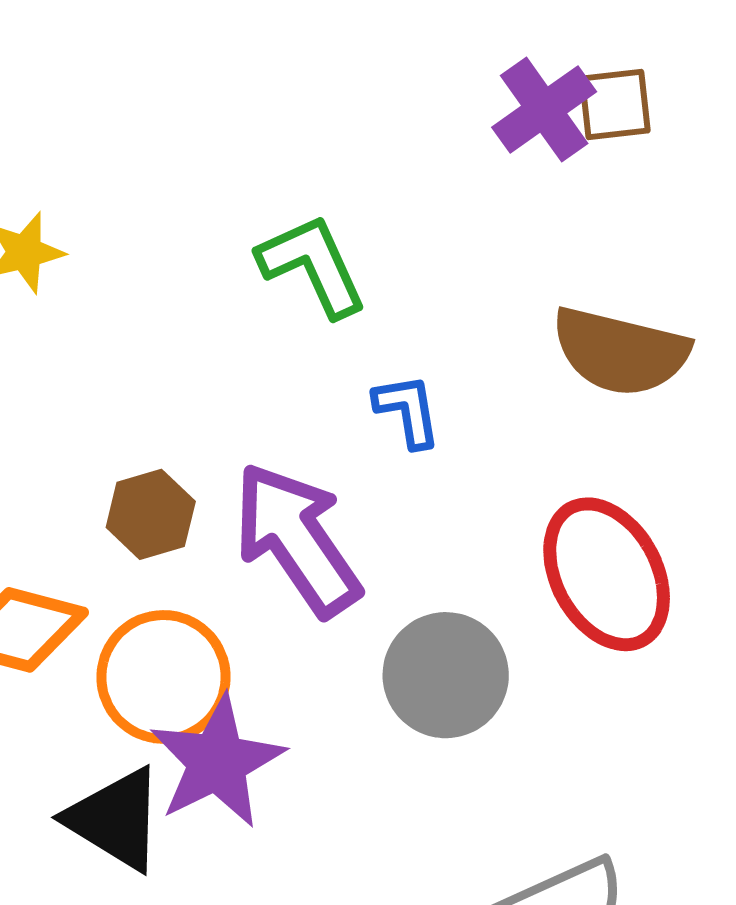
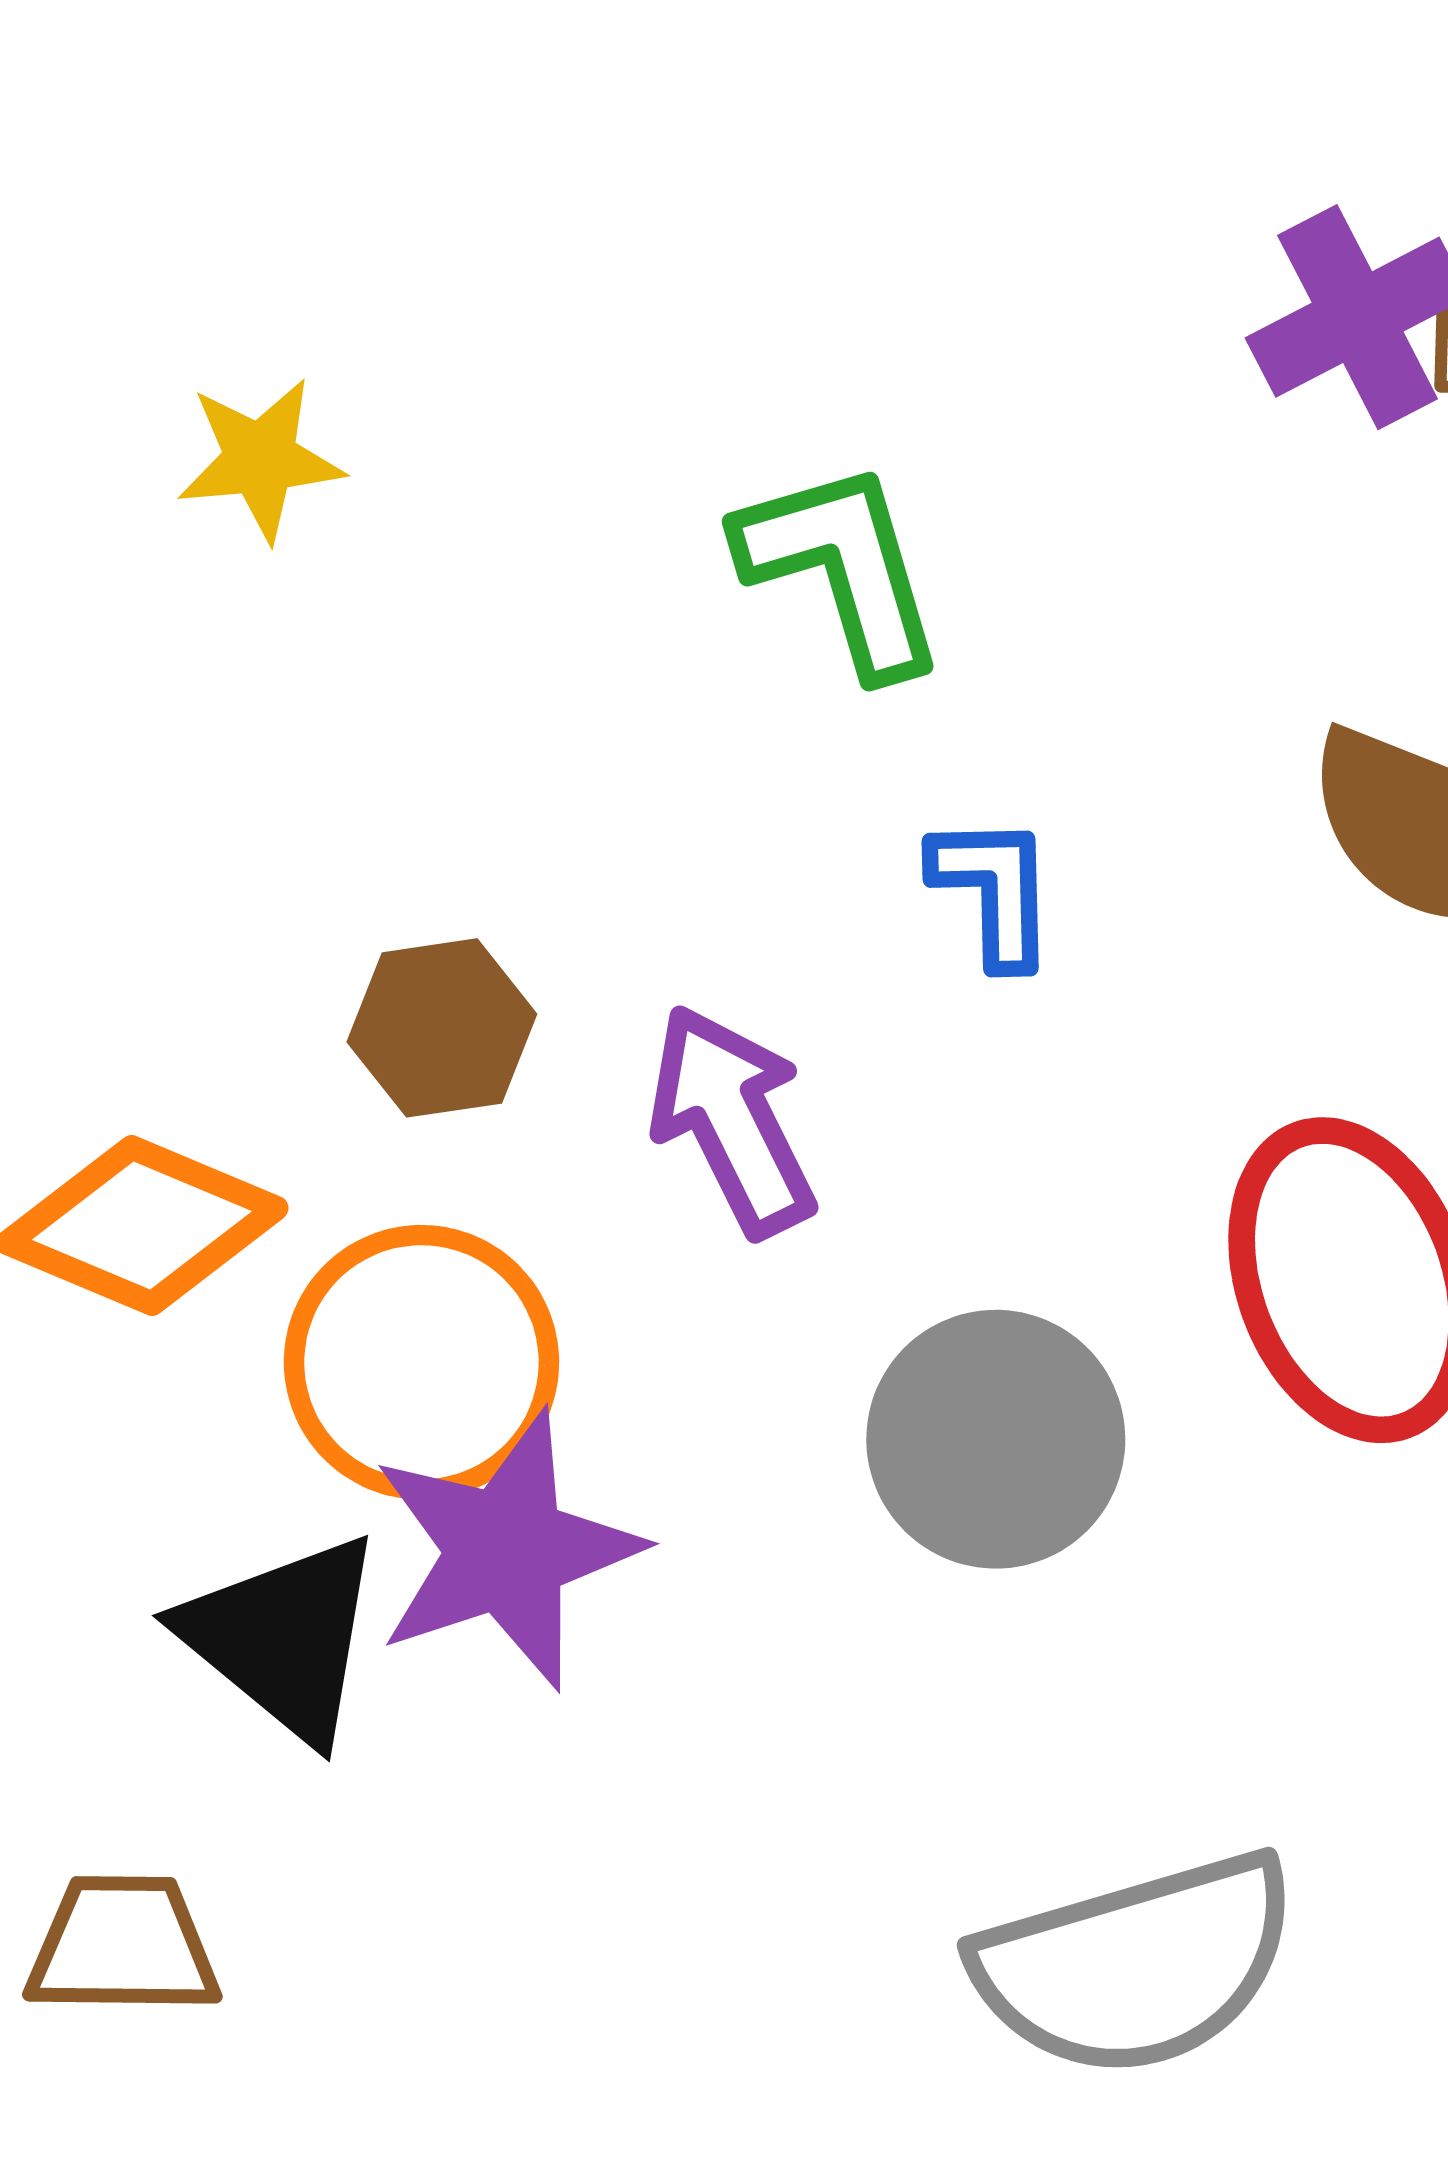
purple arrow: (297, 539) -> (732, 1120), size x0.7

